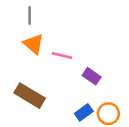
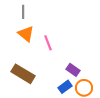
pink line: (62, 56) -> (48, 43), turned 56
purple rectangle: (92, 76) -> (73, 70), moved

